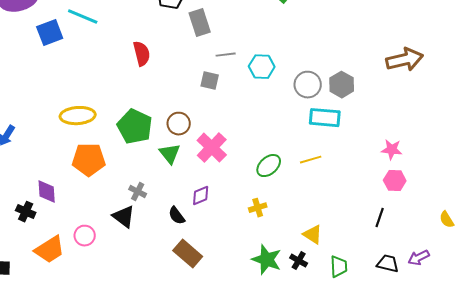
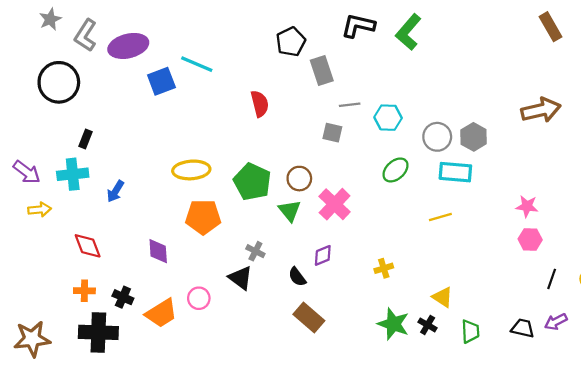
green ellipse: (269, 166) -> (395, 170), moved
black cross: (26, 212) -> (123, 297), moved
black line: (380, 218) -> (552, 279), moved

